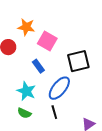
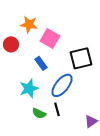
cyan star: (26, 91) -> (29, 88), turned 30
green semicircle: (24, 113) -> (39, 113), moved

